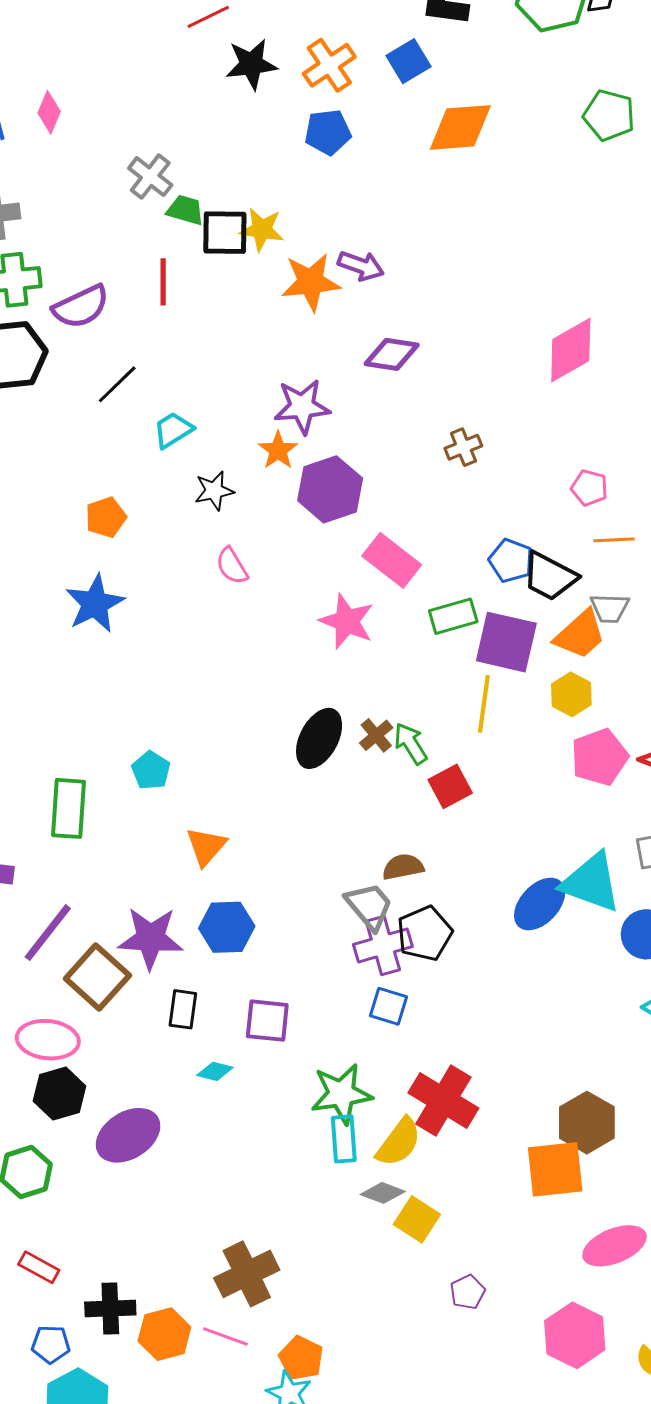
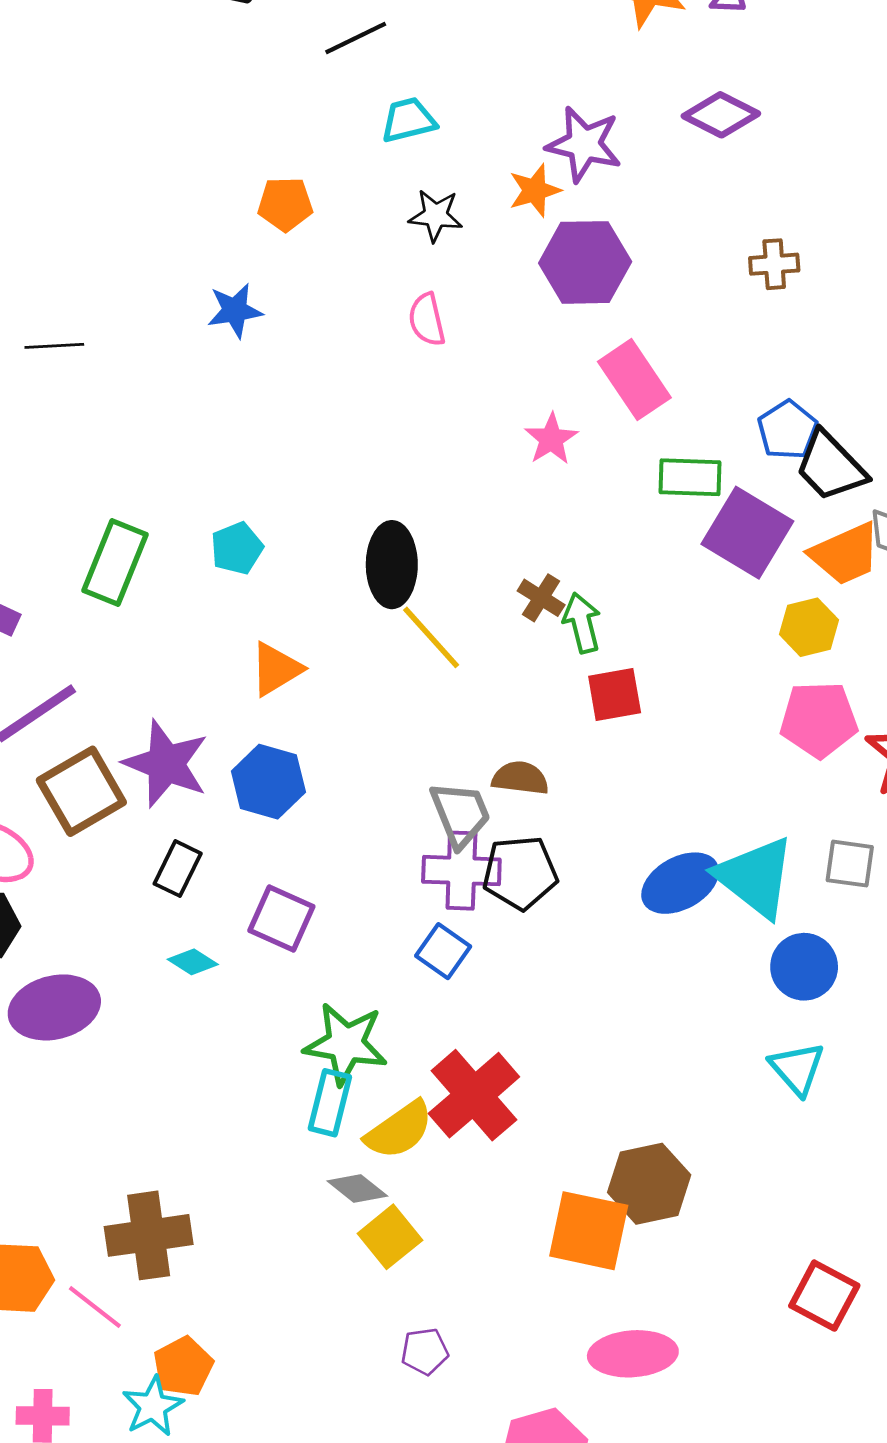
blue star: (95, 604) -> (235, 310), size x0.7
pink star: (347, 621) -> (551, 439), size x0.7
yellow line: (484, 704) -> (431, 637), moved, turned -68
brown cross: (376, 735) -> (541, 598), turned -36
black ellipse: (319, 738) -> (392, 565), moved, turned -46

